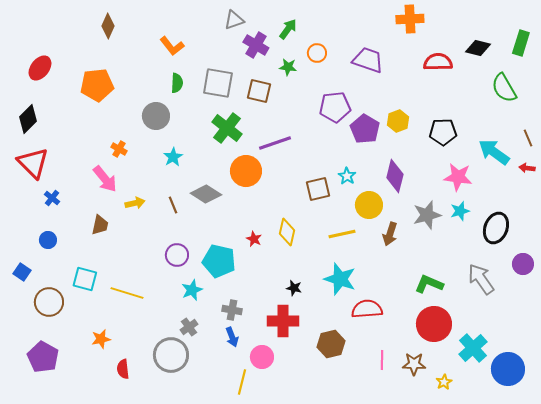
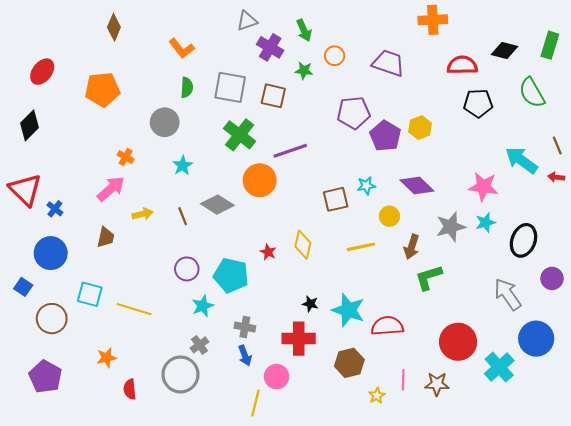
green arrow: (288, 29) -> (304, 30), turned 120
black pentagon: (443, 132) -> (478, 103), moved
red triangle: (33, 163) -> (25, 190), moved
cyan star: (347, 176) -> (366, 186), turned 30
purple diamond: (395, 176) -> (417, 186), turned -60
pink arrow: (105, 179) -> (111, 189), turned -92
yellow circle: (369, 205) -> (389, 216), size x0.7
blue circle: (48, 240) -> (51, 253), size x1.8
cyan star: (340, 279) -> (348, 310), moved
green L-shape: (429, 284) -> (428, 277), moved, turned -40
blue circle: (508, 369) -> (536, 339), moved
yellow star: (444, 382) -> (377, 396), moved

